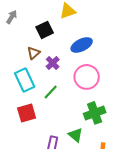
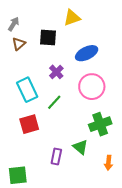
black square: (45, 30) -> (48, 38), turned 30
brown triangle: (34, 53) -> (19, 44), moved

